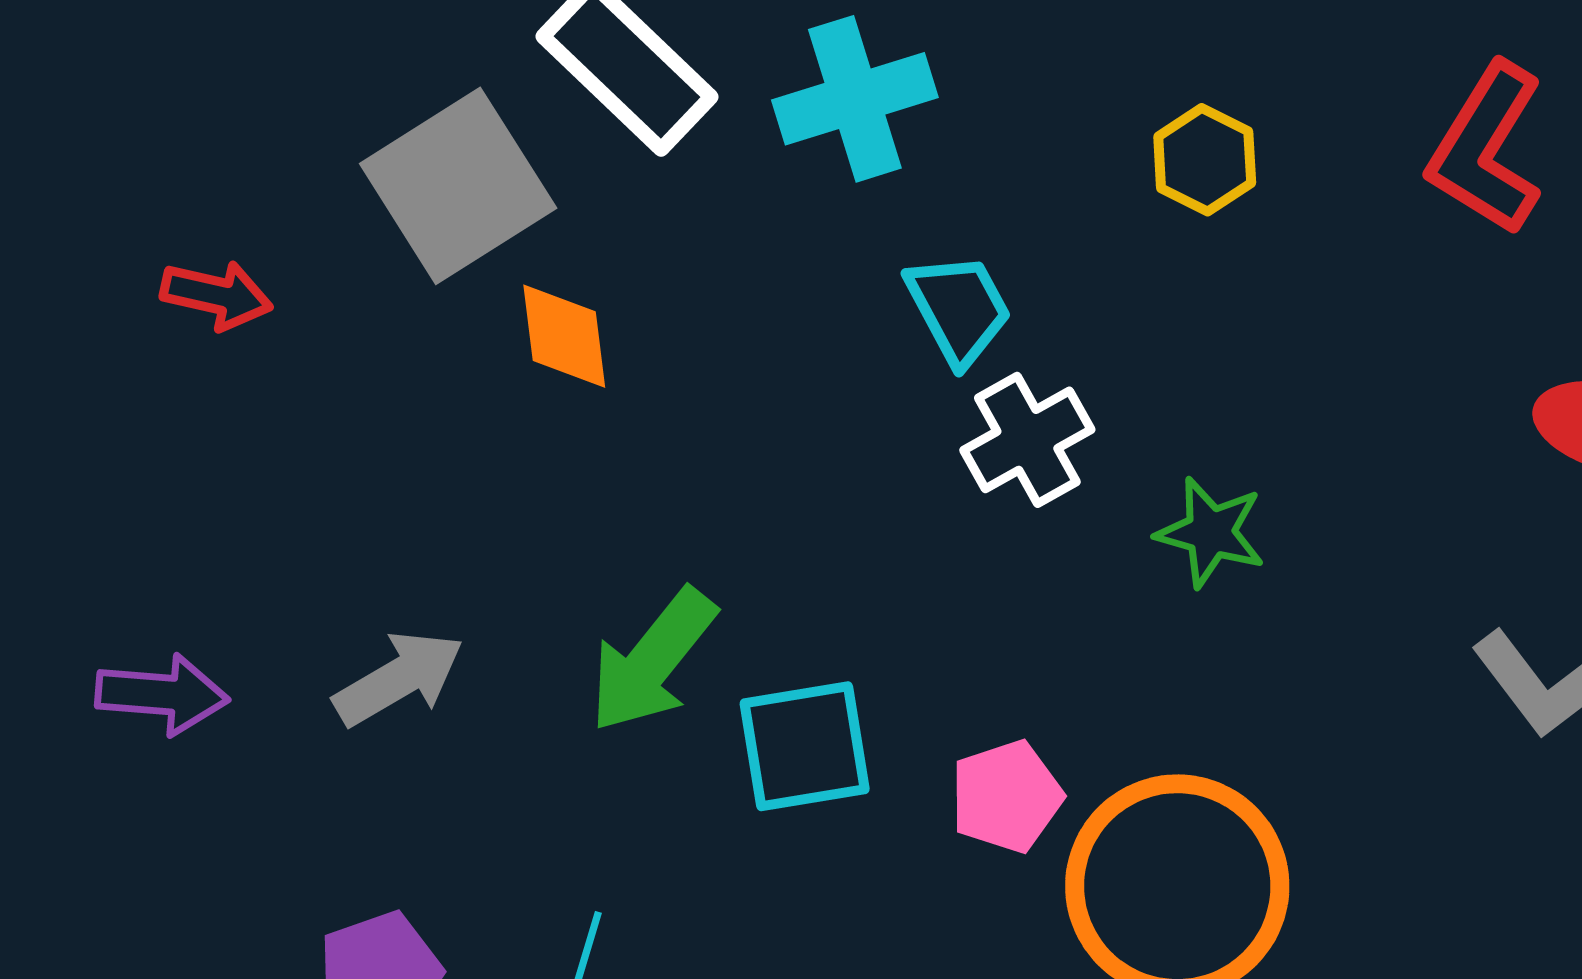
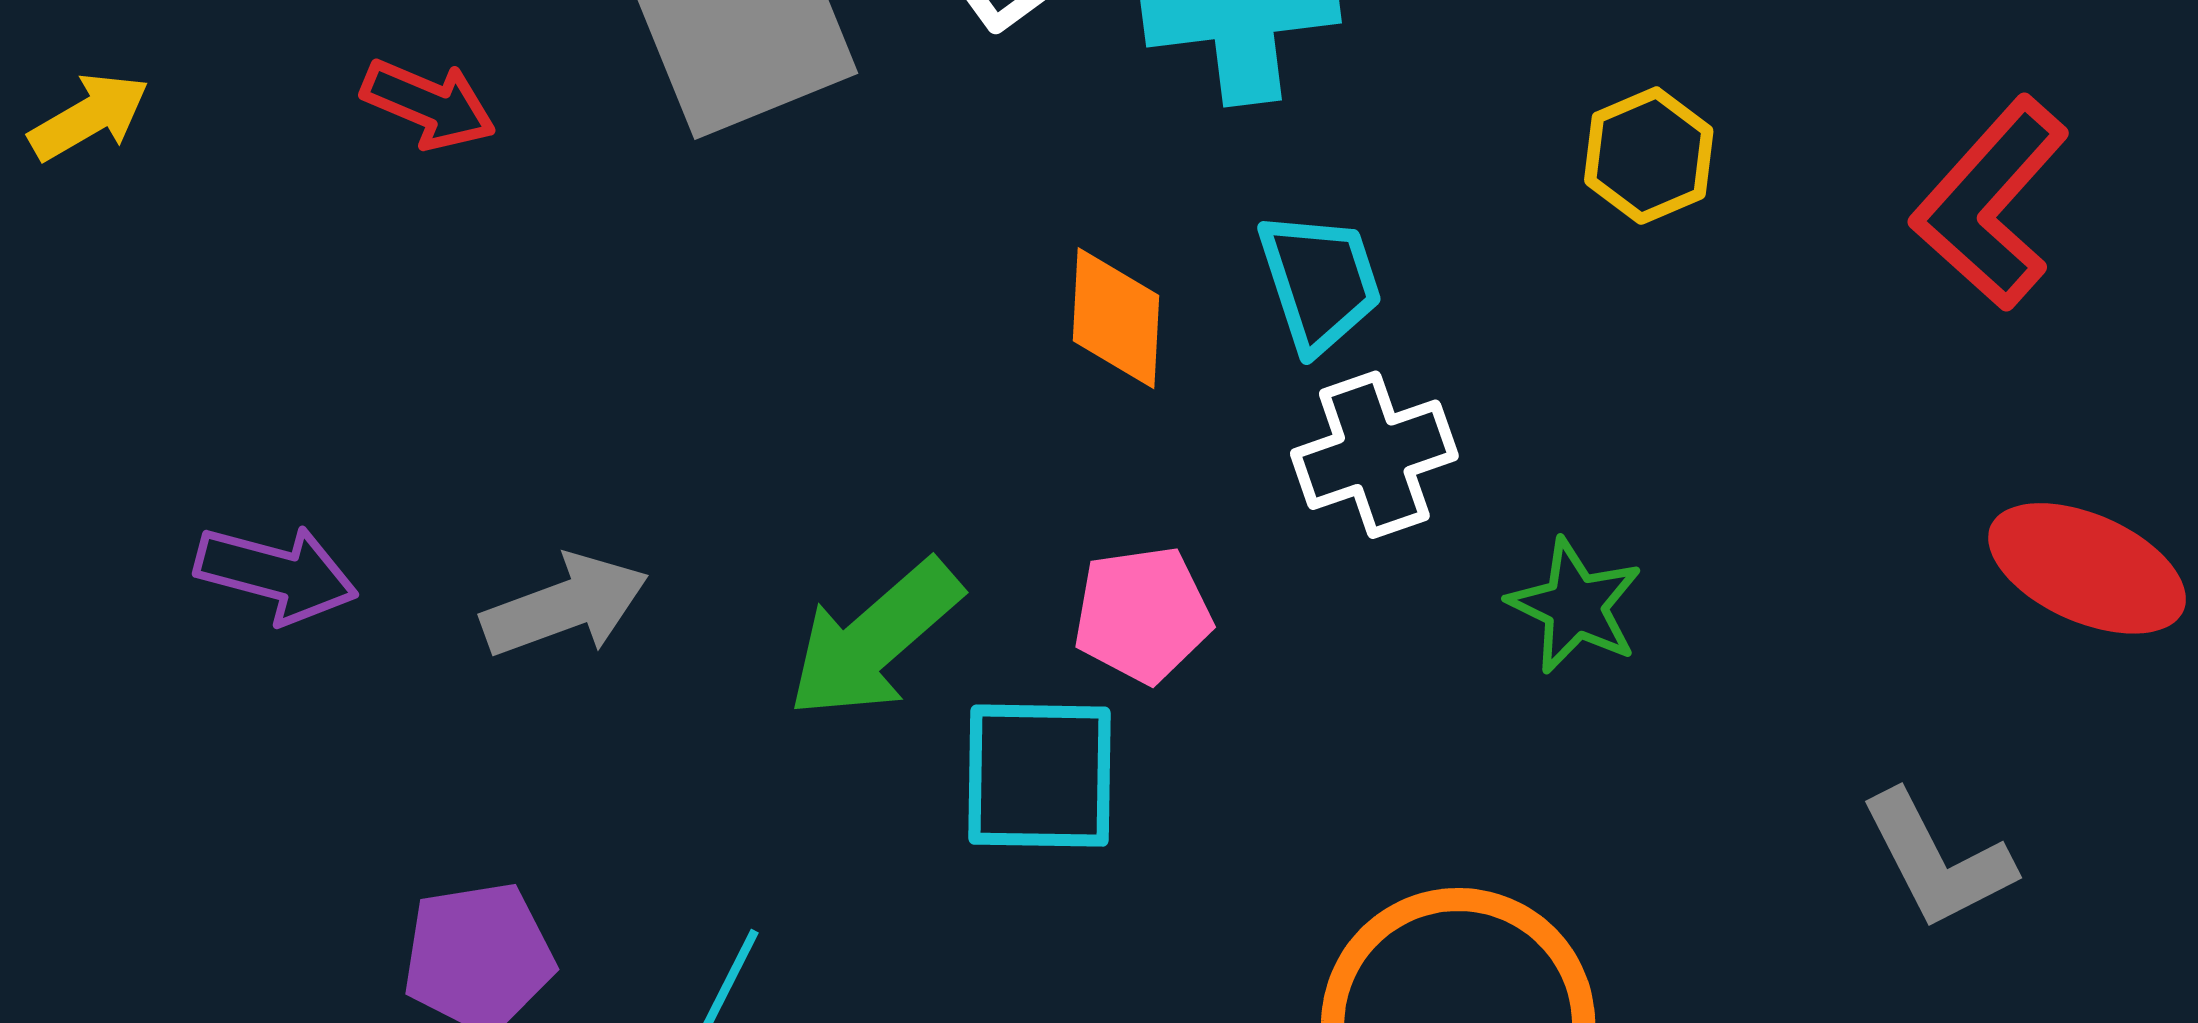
orange diamond: (564, 336) -> (1116, 318), moved
pink pentagon: (1006, 796) -> (1142, 614), moved

